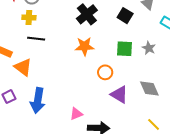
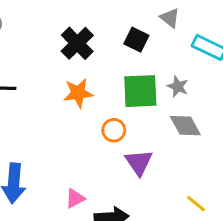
green square: (125, 49) -> (140, 91), size x1.4
gray diamond: (149, 89) -> (185, 126), moved
purple triangle: (119, 94) -> (139, 162), turned 30

